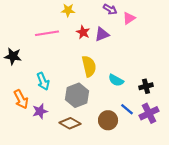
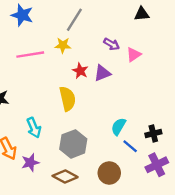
pink line: (47, 33) -> (30, 55), moved
yellow semicircle: (89, 66) -> (67, 99), moved
cyan semicircle: (116, 80) -> (119, 127), turned 91
blue line: (127, 109) -> (130, 146), moved

